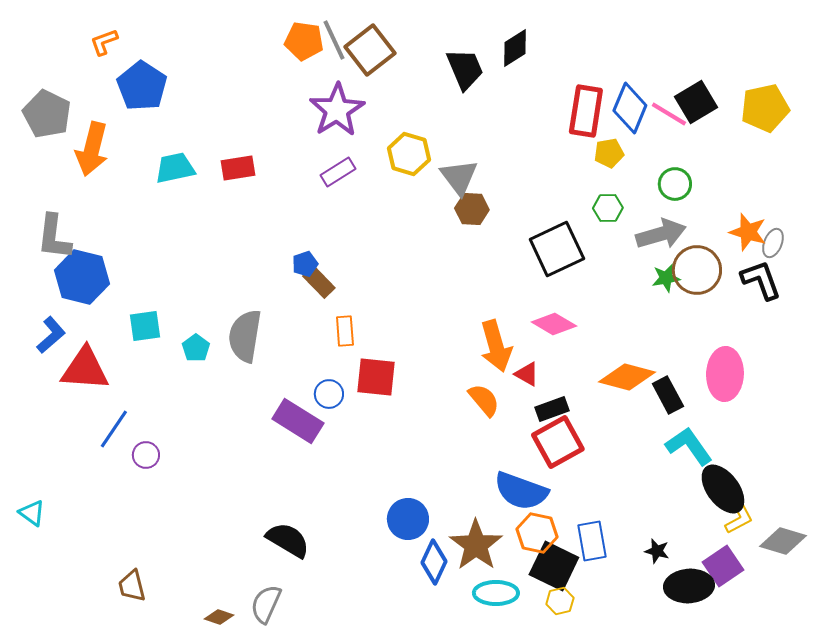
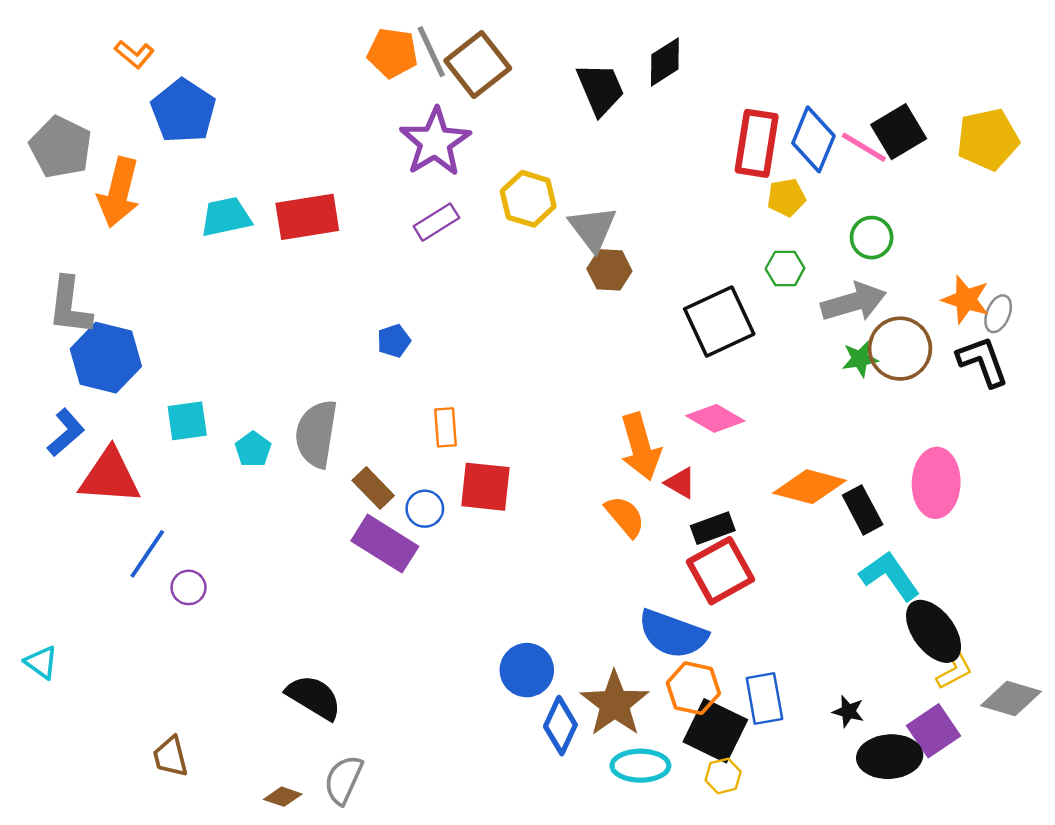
orange L-shape: (104, 42) -> (134, 54), turned -120
red rectangle: (238, 168) -> (307, 217), size x1.4
brown rectangle: (319, 282) -> (373, 488), moved
black semicircle: (288, 540) -> (314, 697), moved

